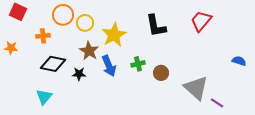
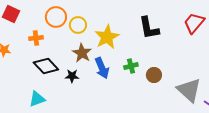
black diamond: (53, 64) -> (46, 66), turned 35
cyan triangle: (44, 97) -> (37, 99), turned 30

